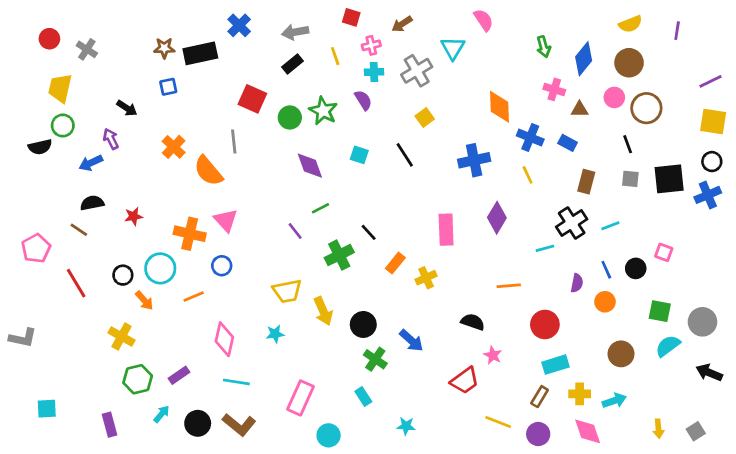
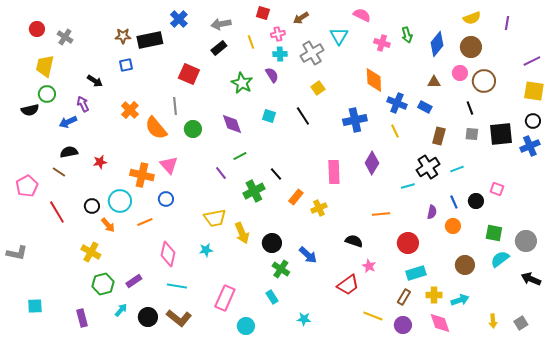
pink semicircle: (483, 20) -> (362, 15), turned -30
pink cross: (554, 89) -> (382, 43), moved
green circle: (290, 117) -> (193, 129), moved

